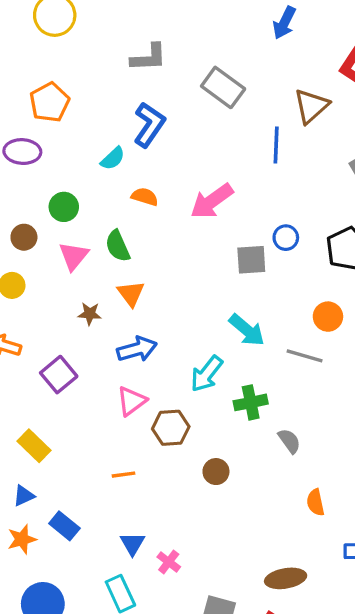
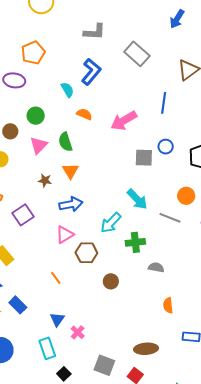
blue line: (276, 145) -> (164, 103), moved
cyan semicircle: (113, 159) -> (67, 90), turned -84
gray semicircle: (289, 441) -> (156, 267), turned -49
orange line: (124, 475) -> (56, 278), turned 56

